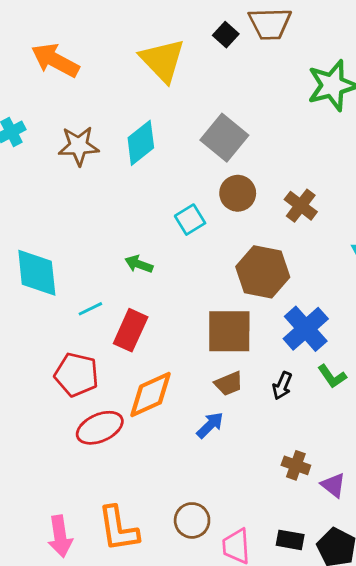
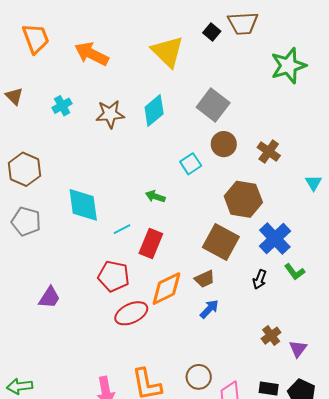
brown square: (229, 331) -> (221, 242), turned 30
brown trapezoid: (229, 384) -> (205, 279), moved
brown cross: (296, 465) -> (271, 336), turned 36
purple triangle: (333, 485) -> (298, 349), turned 30

